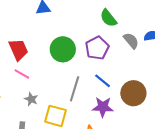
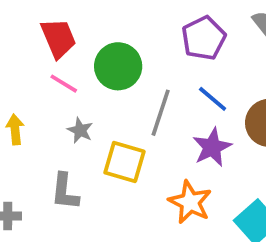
green circle: (63, 49) -> (118, 66), moved
purple star: (103, 107) -> (212, 147), turned -30

